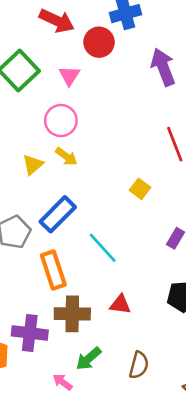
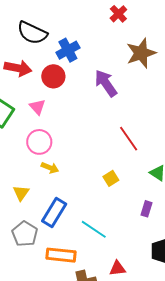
yellow triangle: (33, 165) -> (21, 193), moved
yellow square: (140, 189) -> (111, 178), turned 35
orange rectangle: (53, 270) -> (61, 255), turned -52

